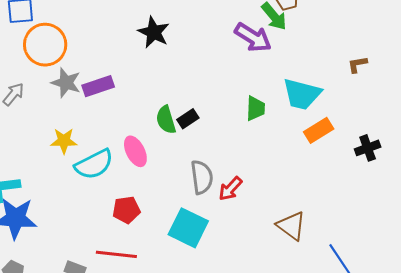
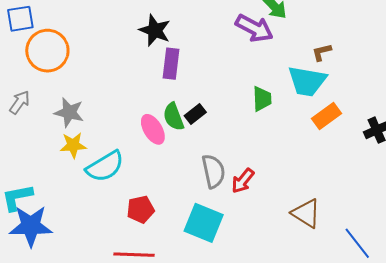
brown L-shape: (357, 64) -> (322, 52), moved
gray star: (66, 83) -> (69, 112), moved
purple rectangle: (98, 86) -> (171, 64), moved, turned -60
pink ellipse: (135, 151) -> (153, 129), moved

